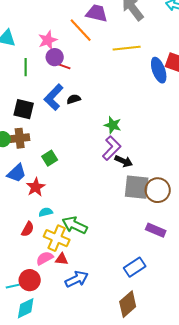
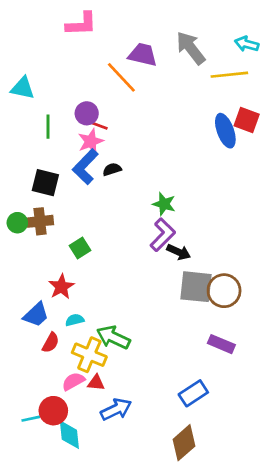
pink star: (48, 40) -> (91, 141), moved
yellow line: (127, 48) -> (229, 75), moved
blue trapezoid: (17, 173) -> (36, 315), moved
cyan diamond: (26, 308) -> (69, 435), moved, turned -70

